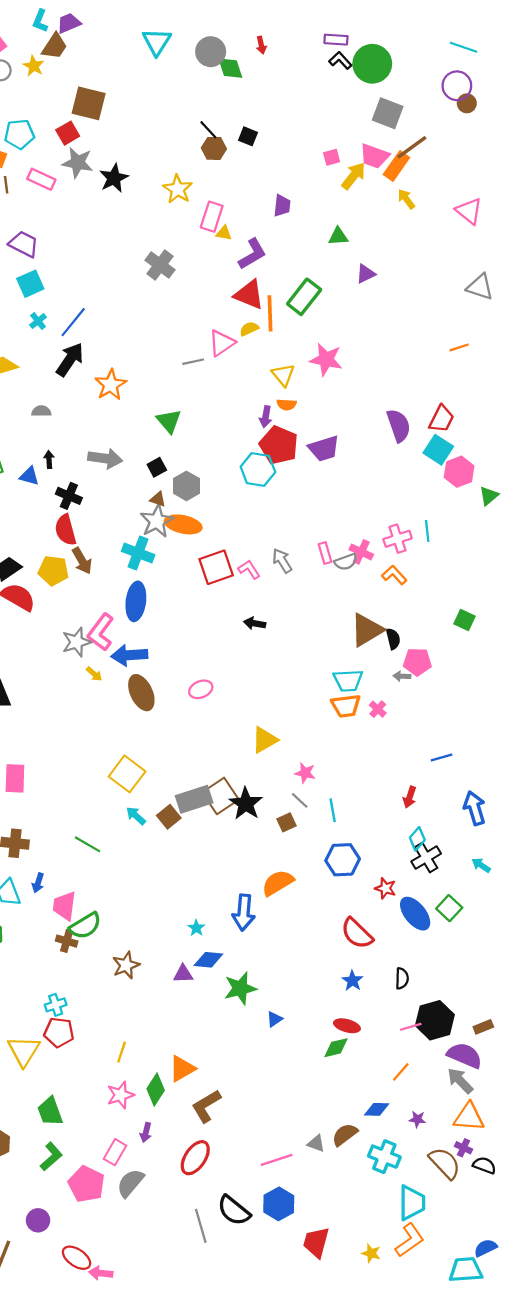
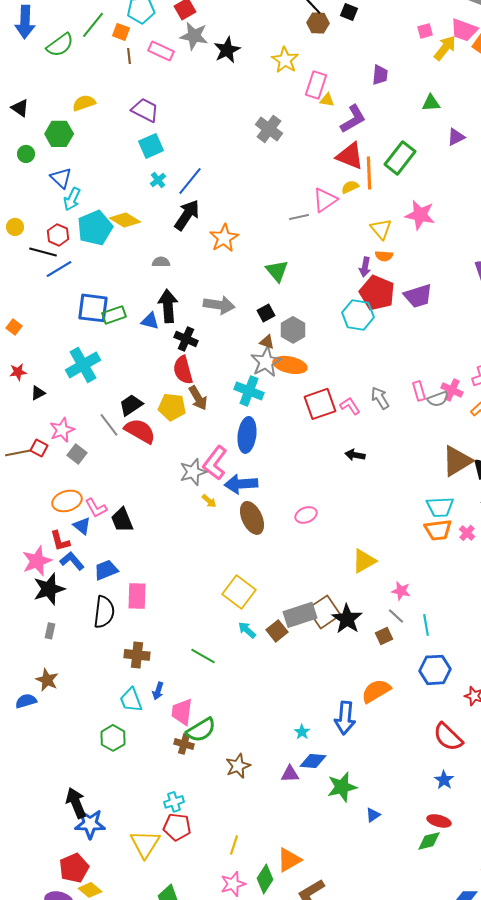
black arrow: (49, 460) -> (168, 306), size x2.0

